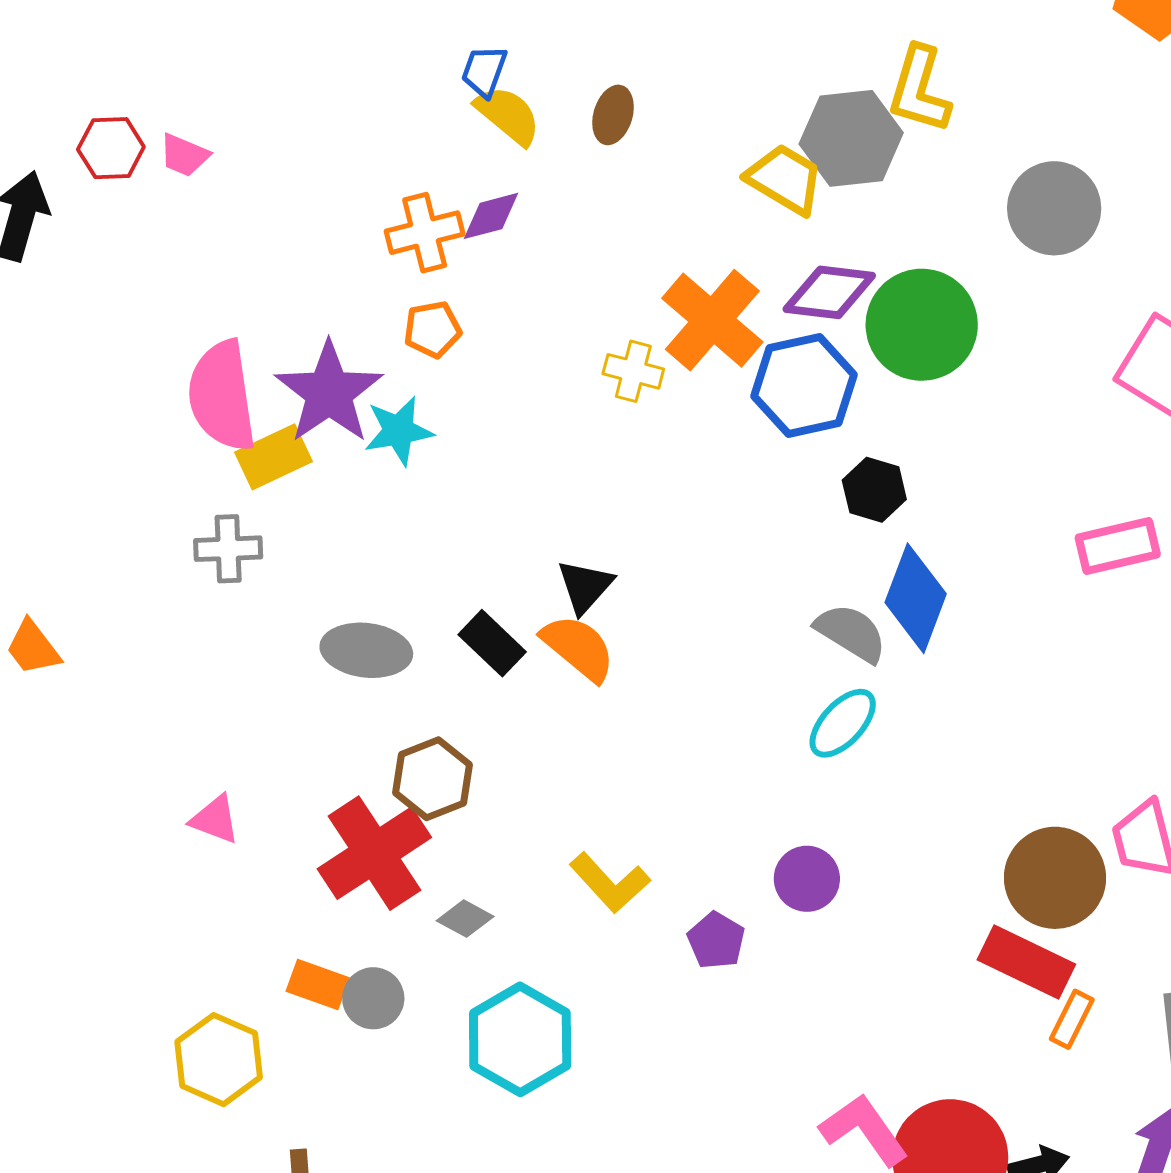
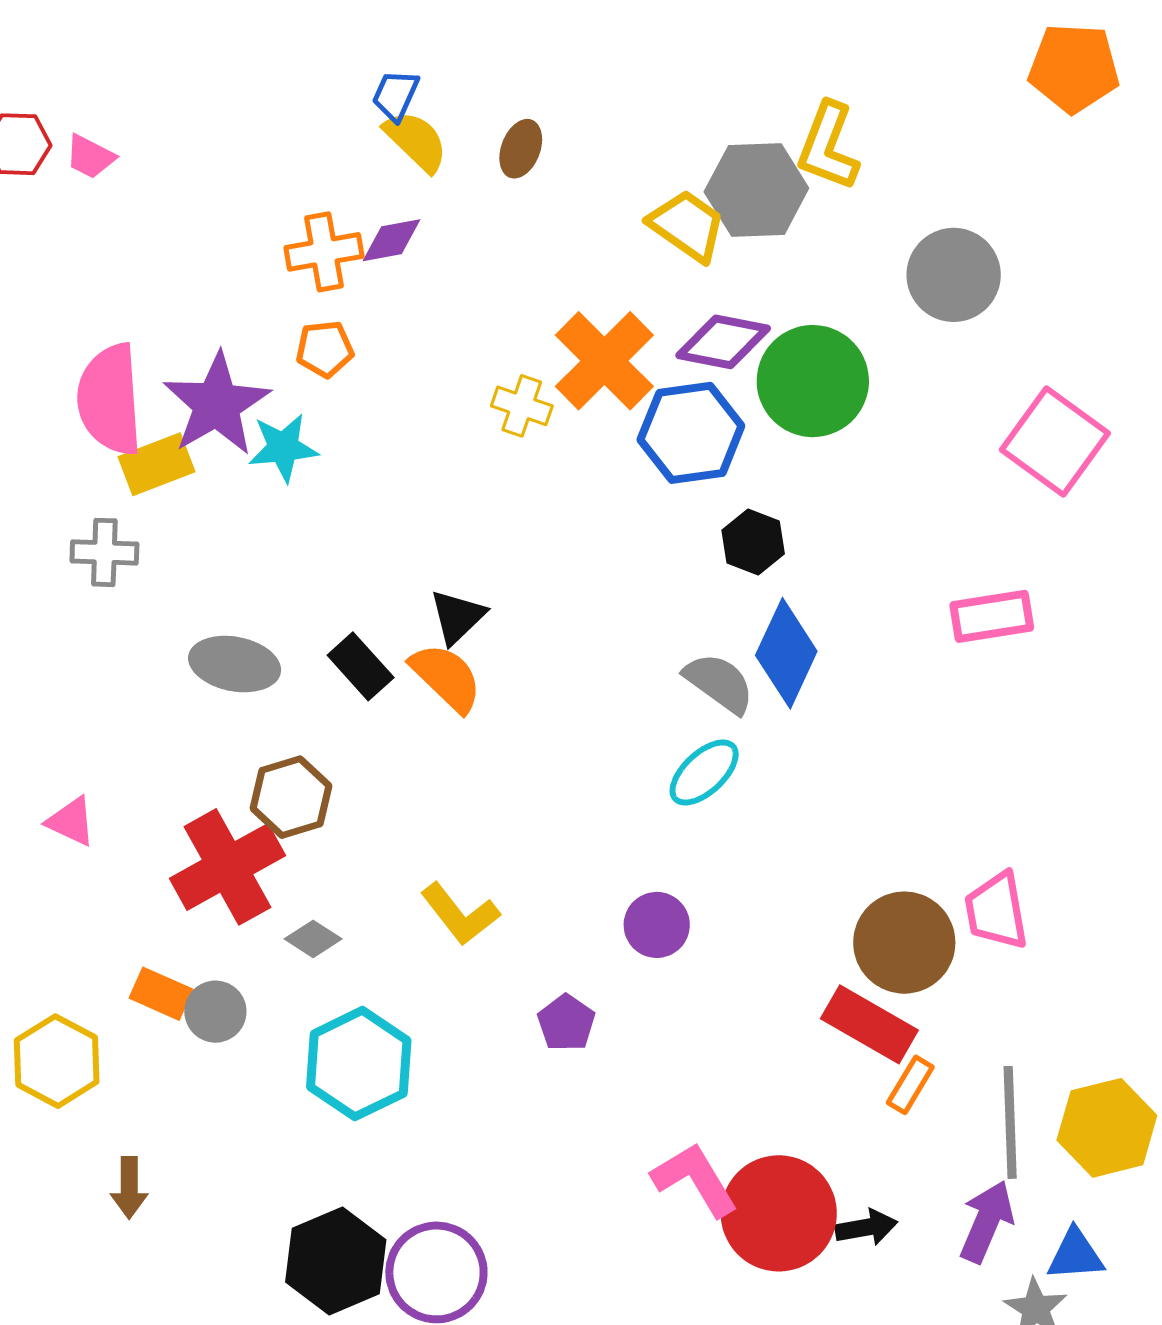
purple pentagon: (716, 940) -> (566, 1023), moved

